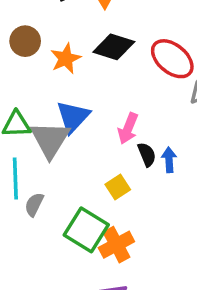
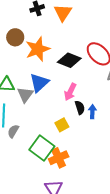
black diamond: (114, 47) -> (69, 60), moved
orange star: (66, 59) -> (38, 49), size x1.4
gray triangle: (50, 139) -> (25, 95), size x0.7

